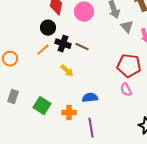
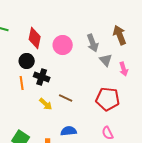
brown line: (82, 47) -> (66, 98), moved
orange line: (43, 50) -> (22, 83), turned -56
pink semicircle: (126, 90) -> (108, 133), moved

